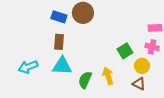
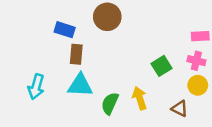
blue rectangle: (59, 17) -> (65, 30), moved
yellow circle: (142, 66) -> (198, 85), moved
cyan arrow: (28, 67) -> (36, 87), turned -54

